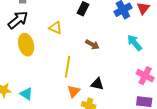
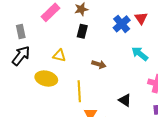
yellow ellipse: (26, 45) -> (46, 79), moved, turned -50
black triangle: (97, 84) -> (125, 100), moved, turned 32

